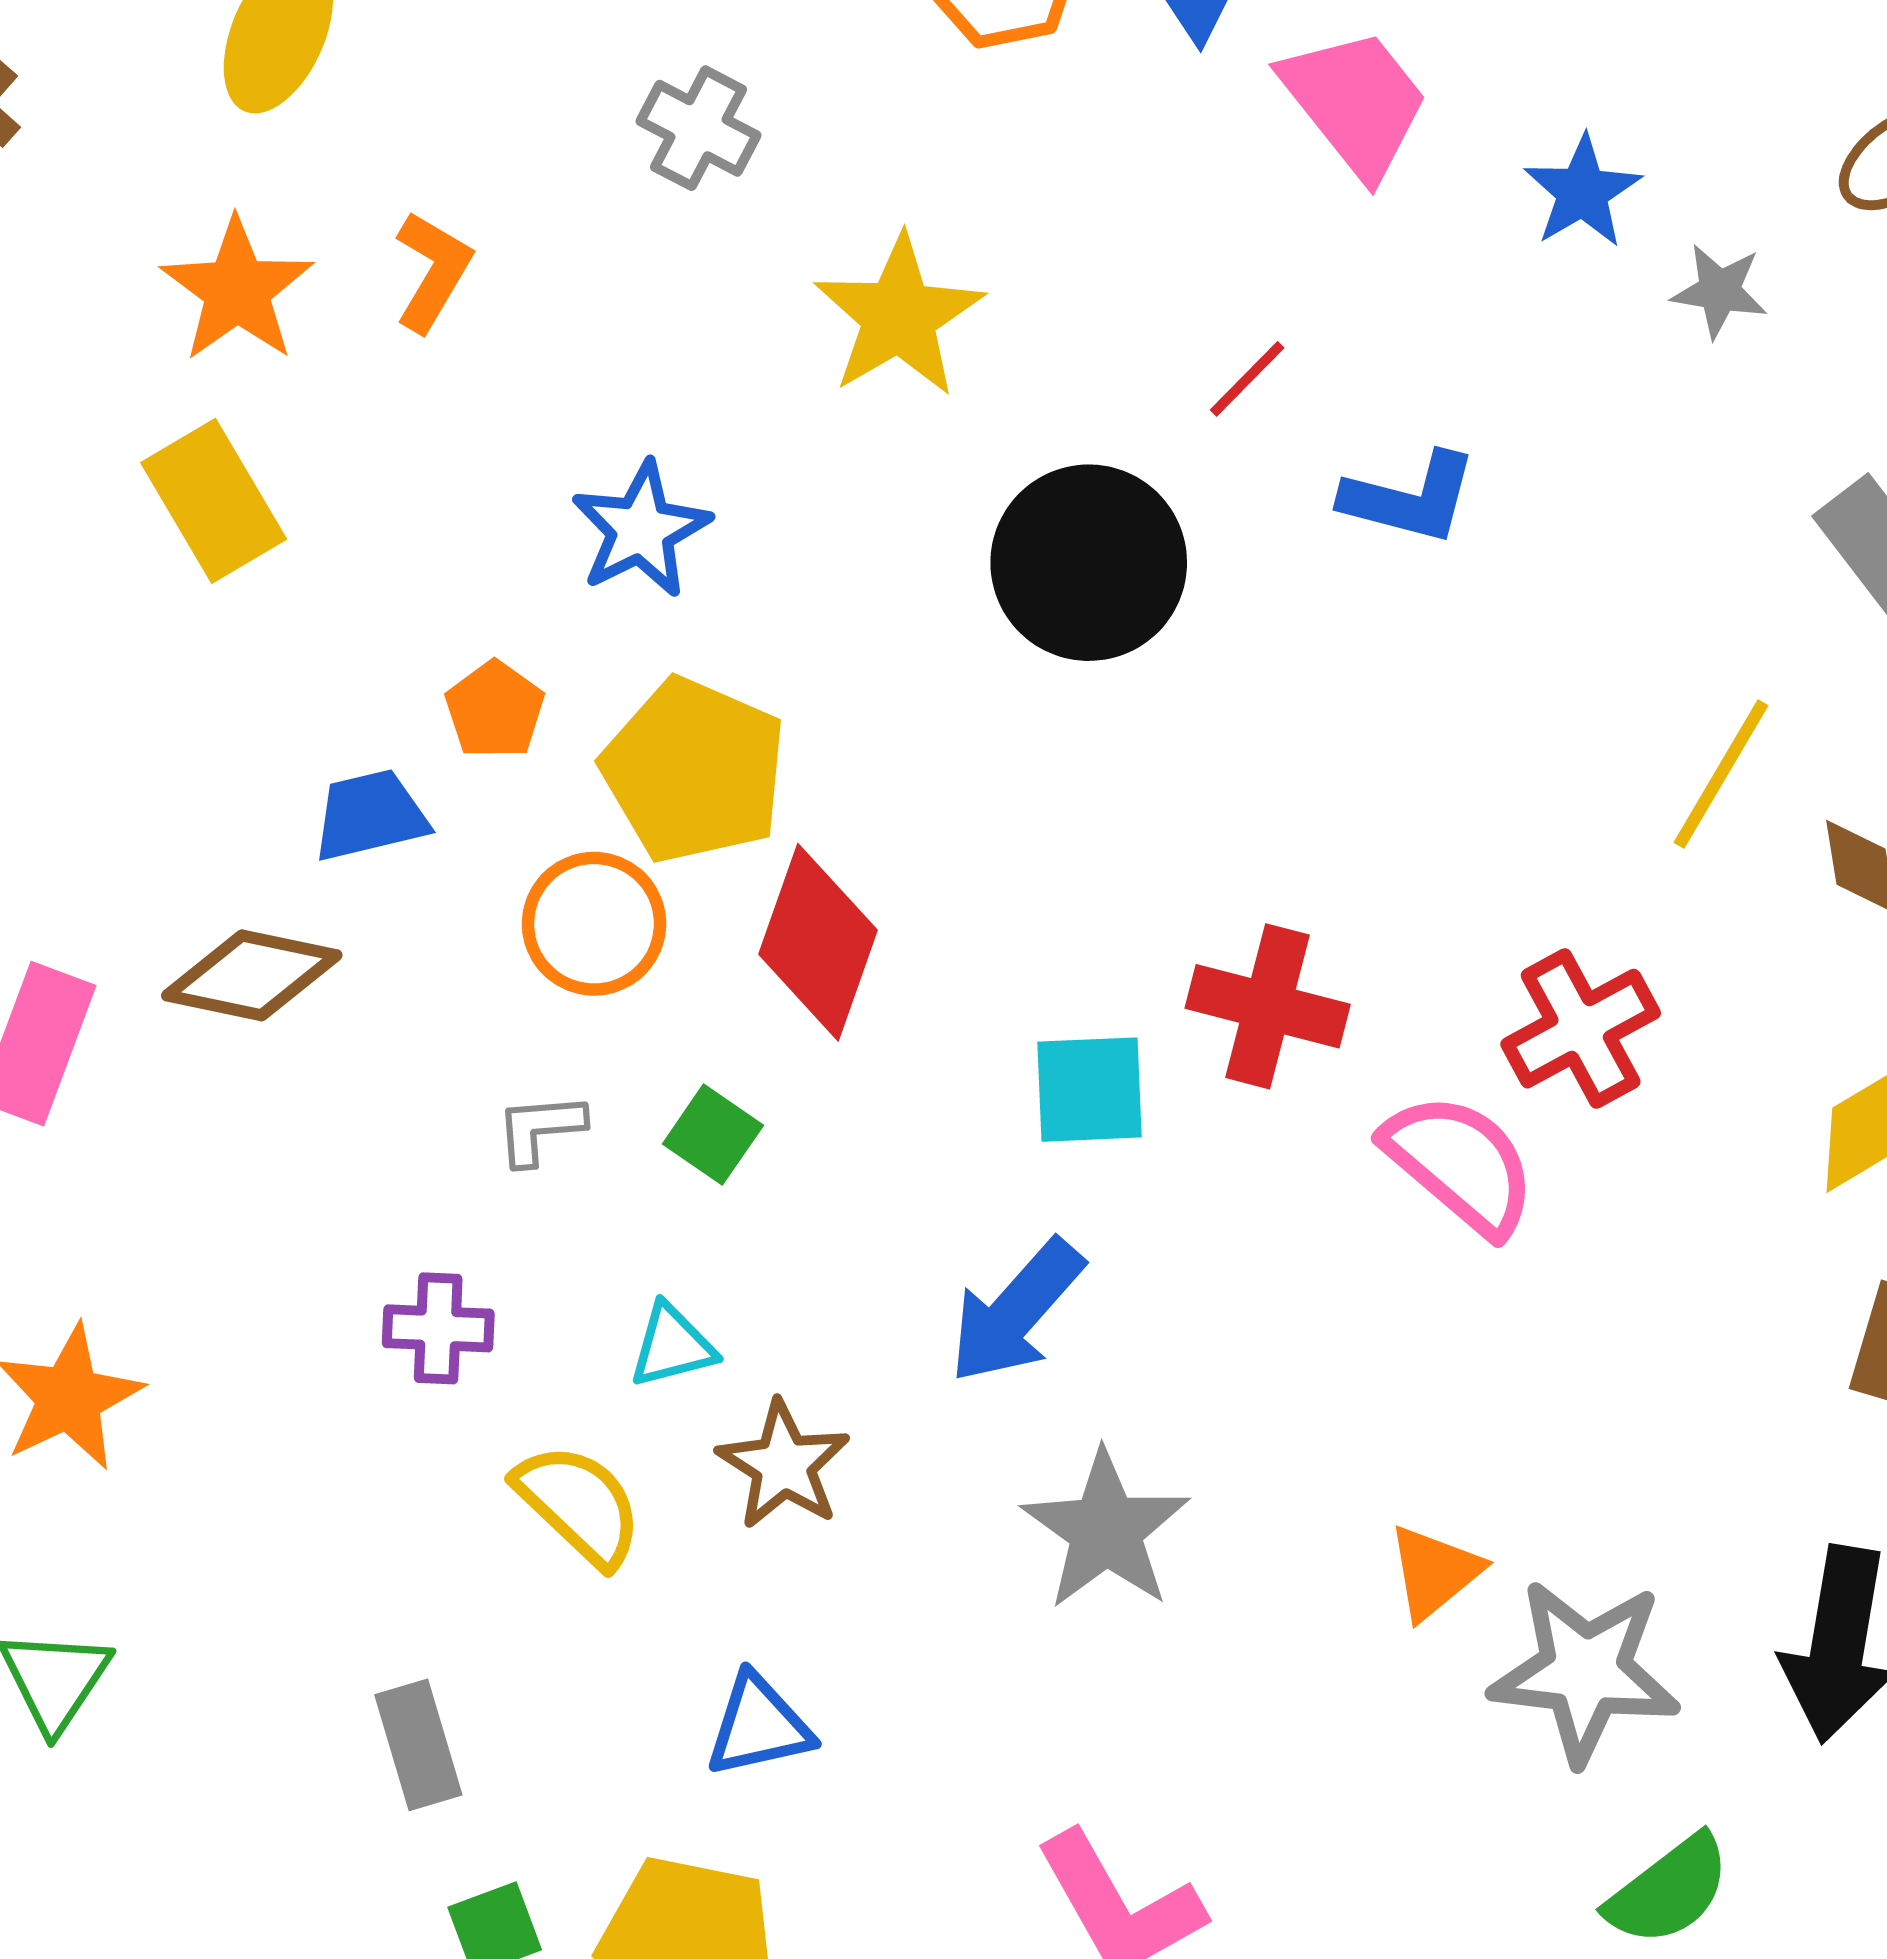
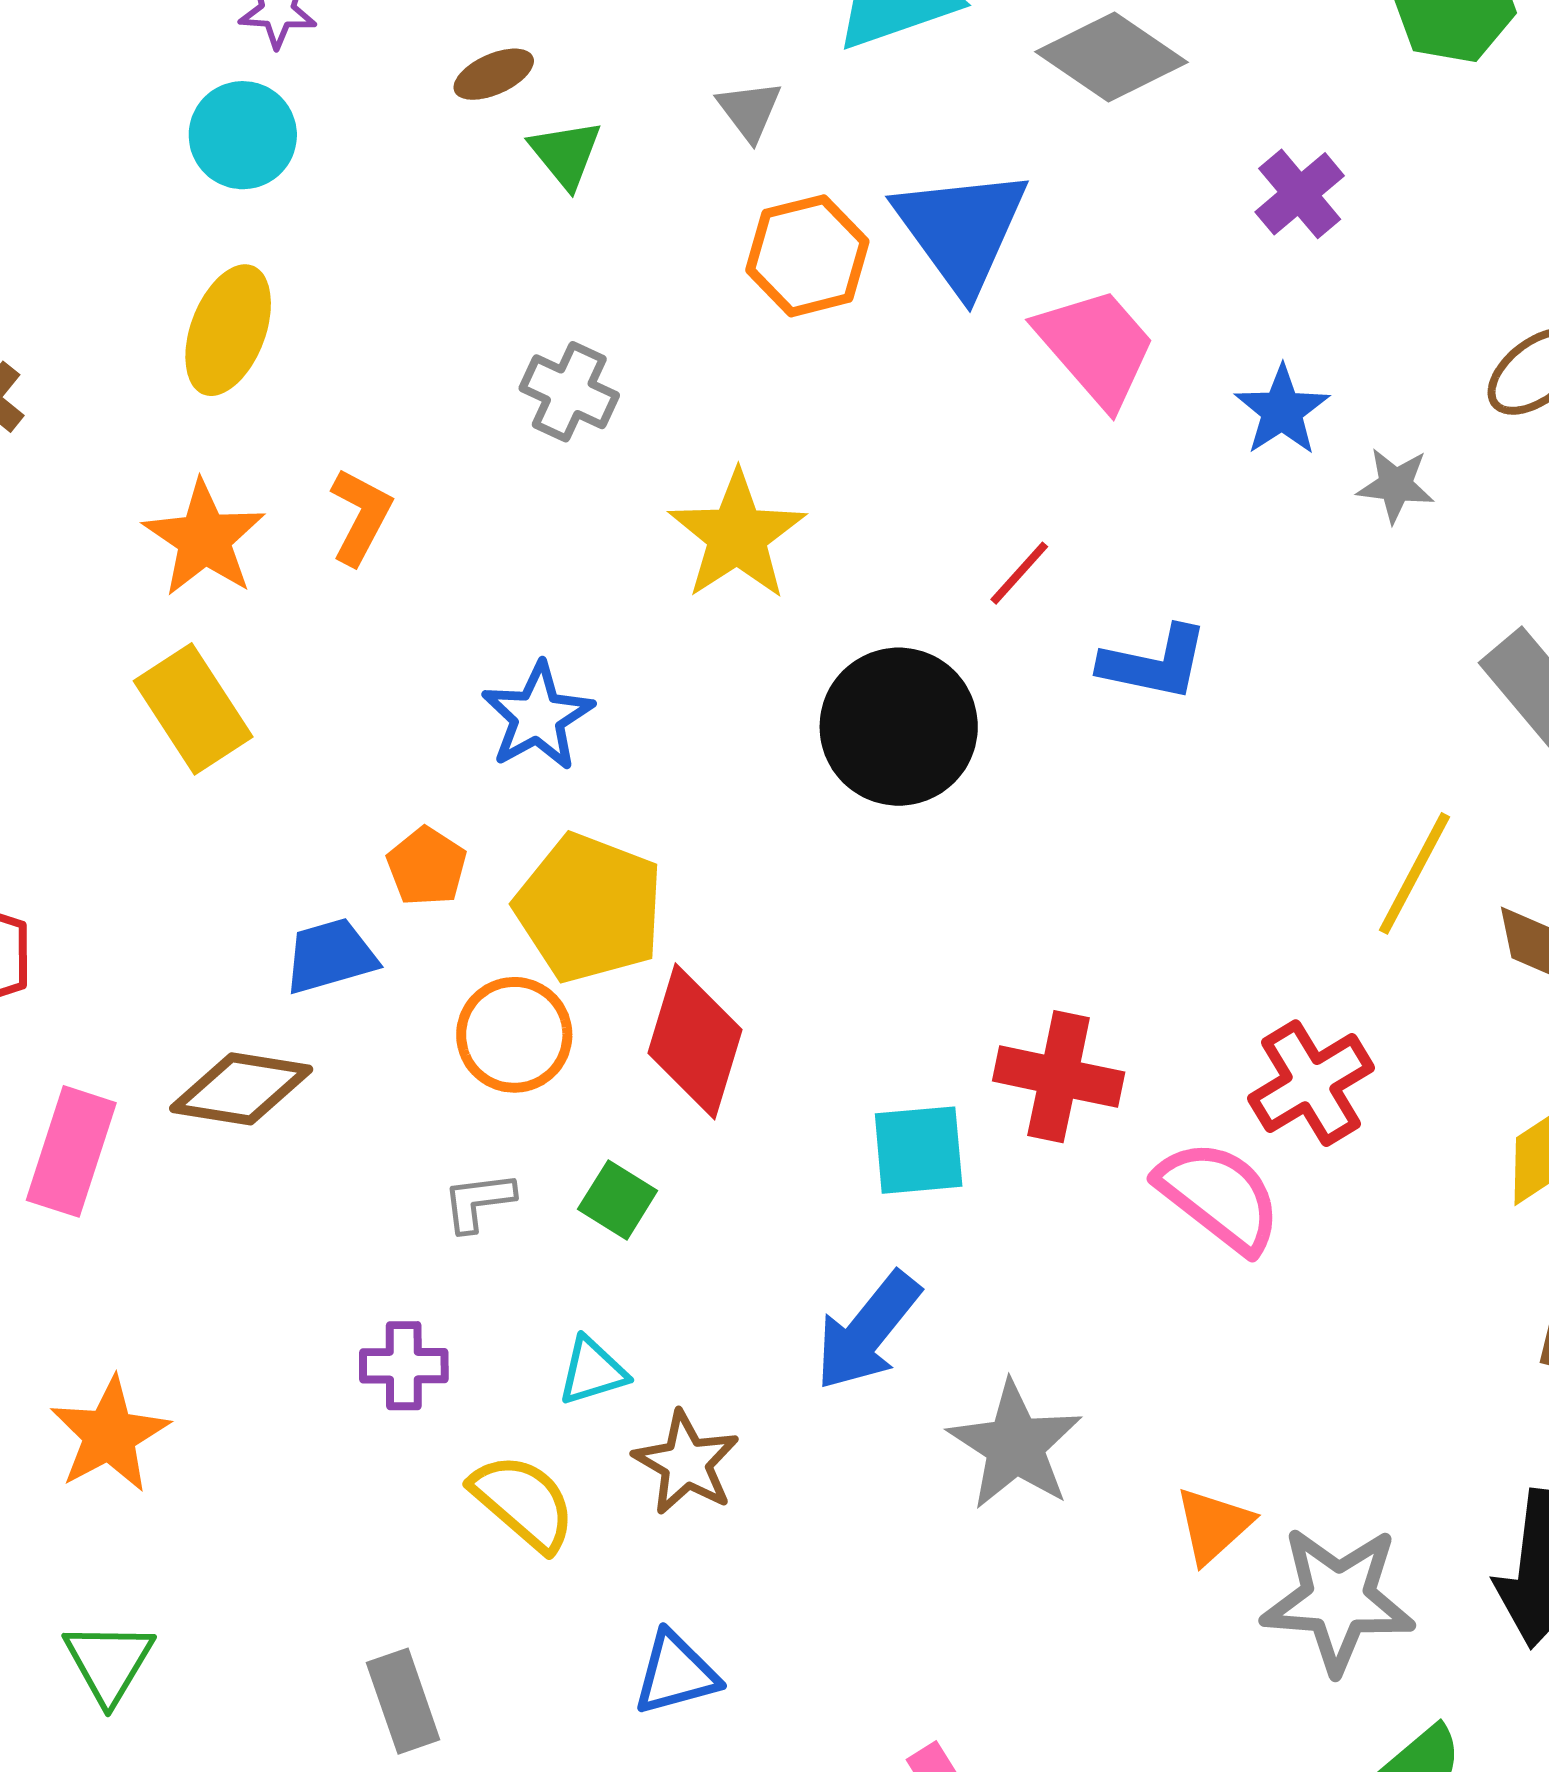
gray star: (1106, 1530) -> (1015, 1445), moved

